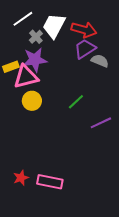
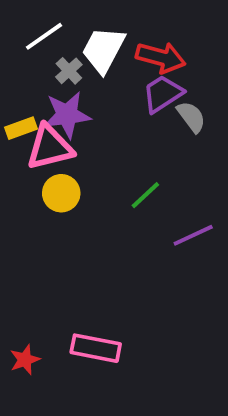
gray semicircle: (100, 61) -> (191, 117), turned 30
red star: (21, 178) -> (25, 360), moved

